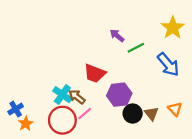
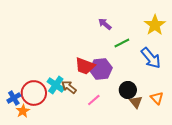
purple arrow: (117, 36) -> (105, 24), moved
purple hexagon: (119, 95) -> (101, 69), moved
pink line: (85, 114) -> (94, 100), moved
black circle: (133, 114) -> (128, 90), moved
red circle: (62, 120) -> (34, 93), moved

